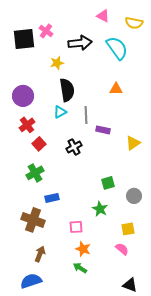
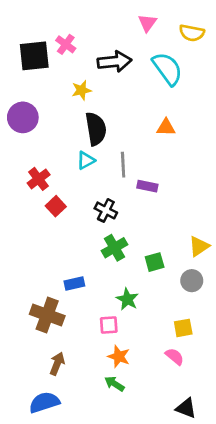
pink triangle: (103, 16) -> (147, 23), turned 40
purple circle: (23, 96) -> (23, 117), moved
yellow triangle: (133, 143) -> (199, 246), moved
black cross: (74, 147) -> (106, 210), turned -35
green cross: (35, 173) -> (114, 248), moved
green star: (100, 209) -> (127, 299), moved

